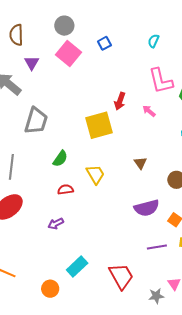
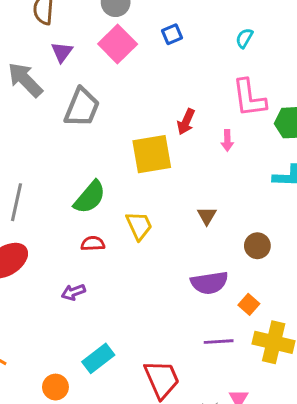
pink arrow: (149, 111) -> (227, 140), turned -136
gray trapezoid: (36, 121) -> (82, 107), moved
green semicircle: (60, 159) -> (90, 197), size x1.4

